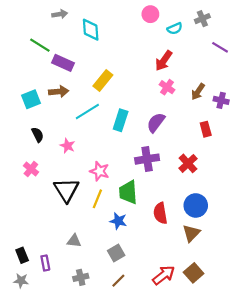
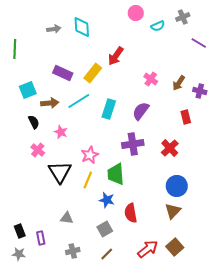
gray arrow: (60, 14) -> (54, 29), moved
green line: (40, 45) -> (15, 49), moved, turned 60
red arrow: (164, 61) -> (116, 56), moved
purple rectangle: (63, 63) -> (63, 73), moved
brown arrow: (59, 92) -> (50, 103), moved
pink cross: (31, 169) -> (38, 150), moved
pink star: (100, 171) -> (90, 155), turned 30
red semicircle: (160, 213) -> (131, 213), moved

